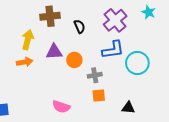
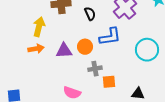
blue L-shape: (113, 50) -> (110, 37), moved
purple triangle: (54, 52) -> (64, 51), moved
gray cross: (95, 75) -> (95, 69), moved

